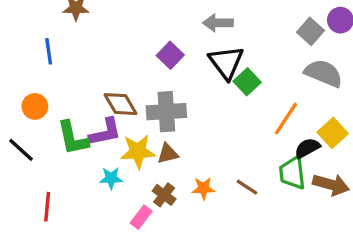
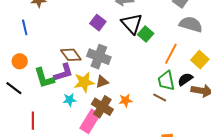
gray cross: (166, 112) -> (99, 57), turned 30
black semicircle: (307, 148) -> (185, 79), moved
green trapezoid: (292, 173) -> (166, 81), moved
brown line: (247, 187) -> (160, 97), moved
brown cross: (164, 195) -> (102, 107), size x1.5
pink rectangle: (141, 217) -> (90, 121), size x1.6

